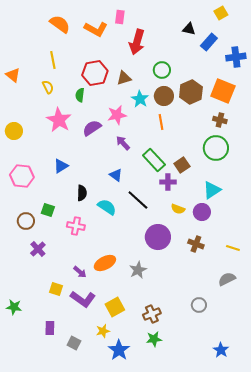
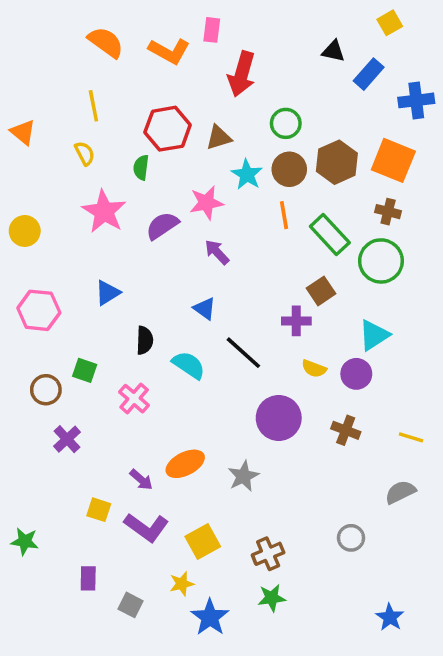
green rectangle: (154, 160) -> (330, 235), moved
pink cross: (76, 226) -> (134, 399), turned 30

